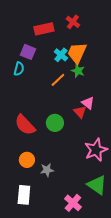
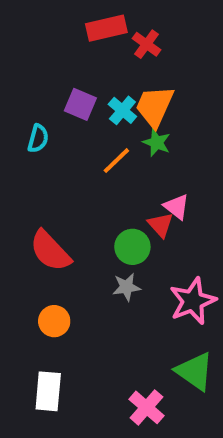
red rectangle: (44, 29) -> (106, 28), moved
purple square: (28, 52) -> (80, 104), moved
green circle: (55, 123) -> (132, 247), moved
gray star: (47, 170) -> (126, 287), moved

